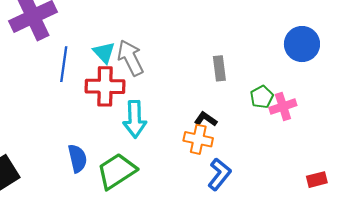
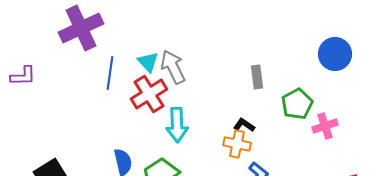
red cross: (105, 86) -> (149, 94), turned -33
green pentagon: (262, 97) -> (297, 104), size x1.4
pink cross: (283, 106) -> (325, 126), moved

